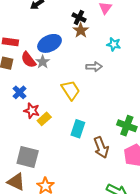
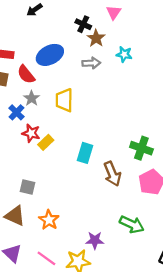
brown star: (81, 30) -> (96, 38), moved
gray star: (43, 62) -> (32, 98), moved
gray arrow: (94, 67) -> (91, 63), moved
yellow trapezoid: (70, 90) -> (64, 100), moved, turned -145
gray square: (28, 157) -> (28, 187), size x0.6

